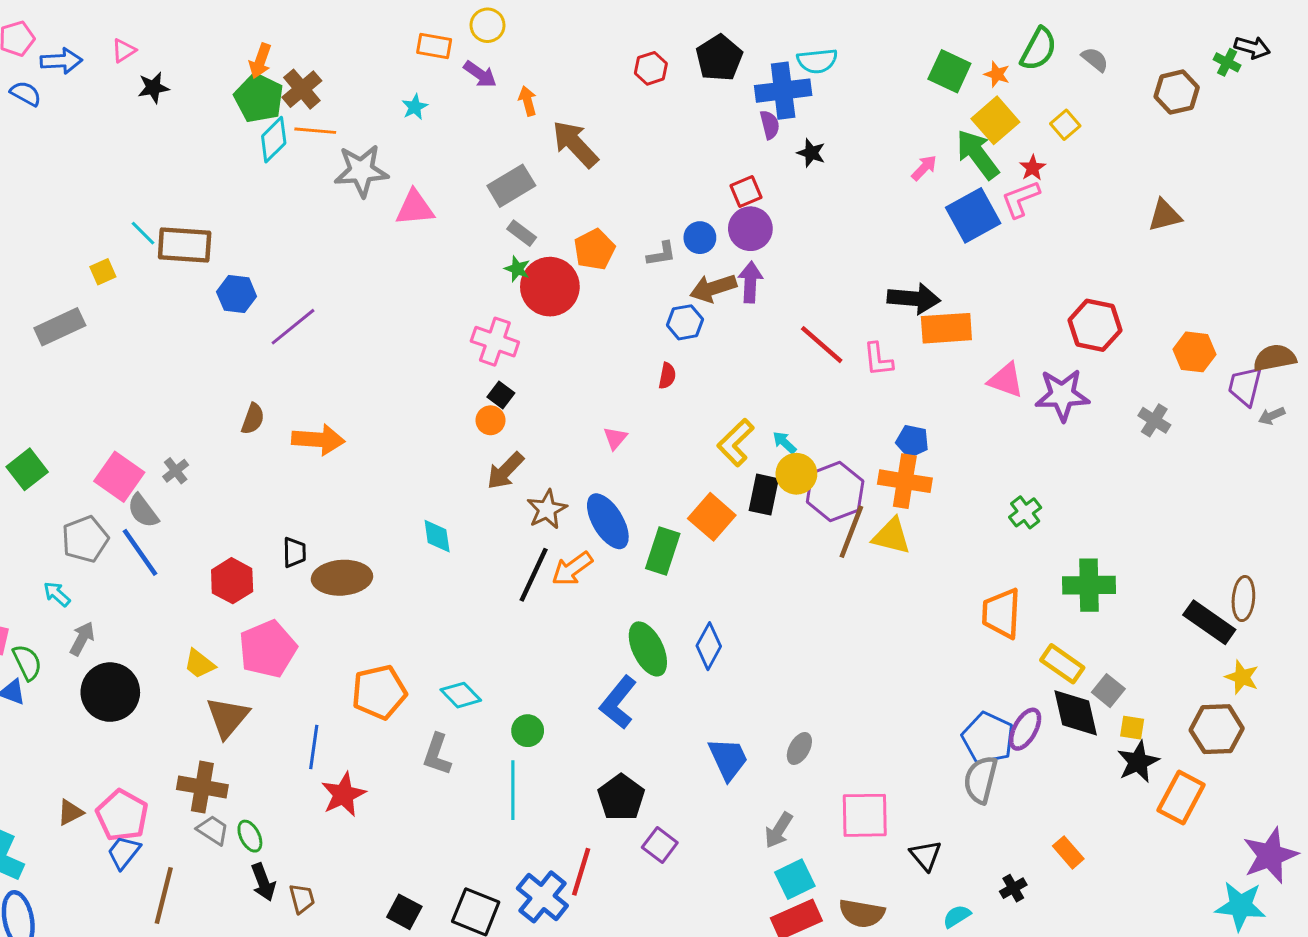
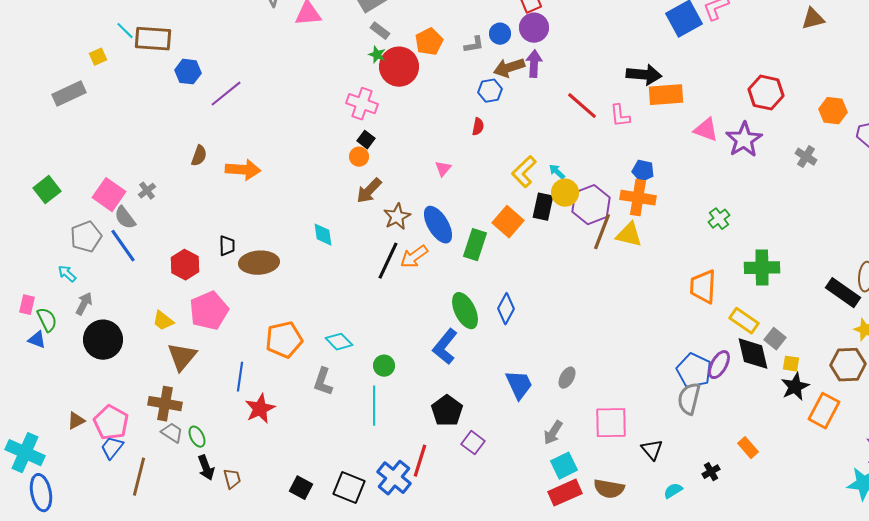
purple star: (1062, 395) -> (744, 140), turned -30

